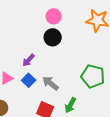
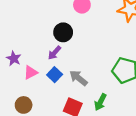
black circle: (53, 37) -> (63, 32), moved

